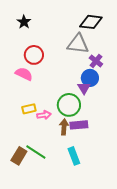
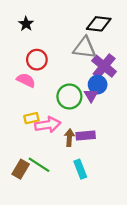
purple cross: (96, 61) -> (104, 66), size x1.6
green circle: (69, 105) -> (69, 96), moved
pink arrow: (44, 115) -> (48, 125), size x1.6

